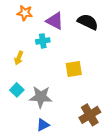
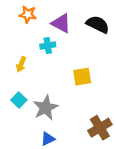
gray star: (41, 97) -> (46, 108), turned -30

